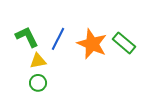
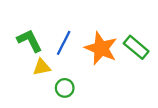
green circle: (38, 83) -> (65, 88), moved

